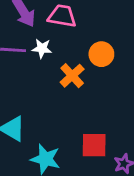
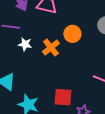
white star: (42, 48) -> (25, 44), moved

